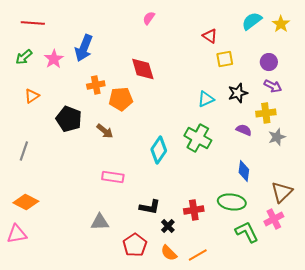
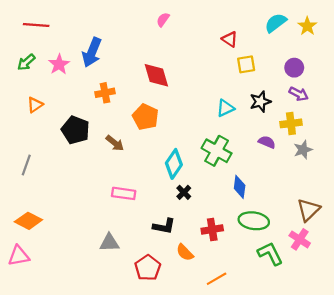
orange pentagon: (121, 99) -> (145, 117), moved, turned 30
blue diamond: (244, 171) -> (240, 187), moved
pink cross: (274, 219) -> (300, 239), turned -30
black cross: (168, 226) -> (184, 192), moved
orange semicircle: (169, 253) -> (185, 253), moved

